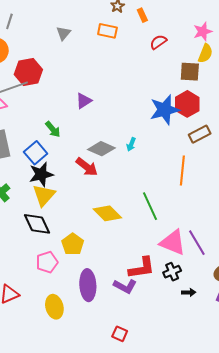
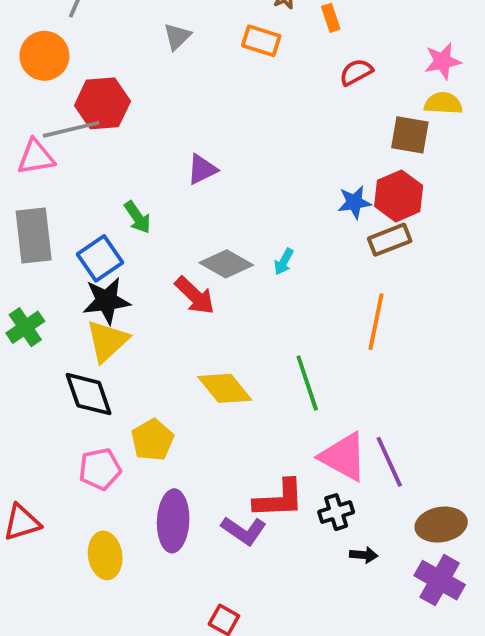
yellow semicircle: (205, 53) -> (443, 103), turned -114
blue star: (165, 110) -> (354, 202), size x0.6
brown rectangle: (200, 134) -> (390, 240), moved

